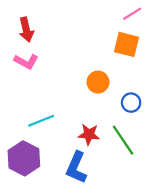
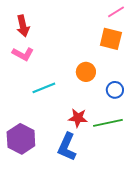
cyan line: (41, 121) -> (44, 88), moved
green line: (123, 140) -> (108, 123), turned -68

